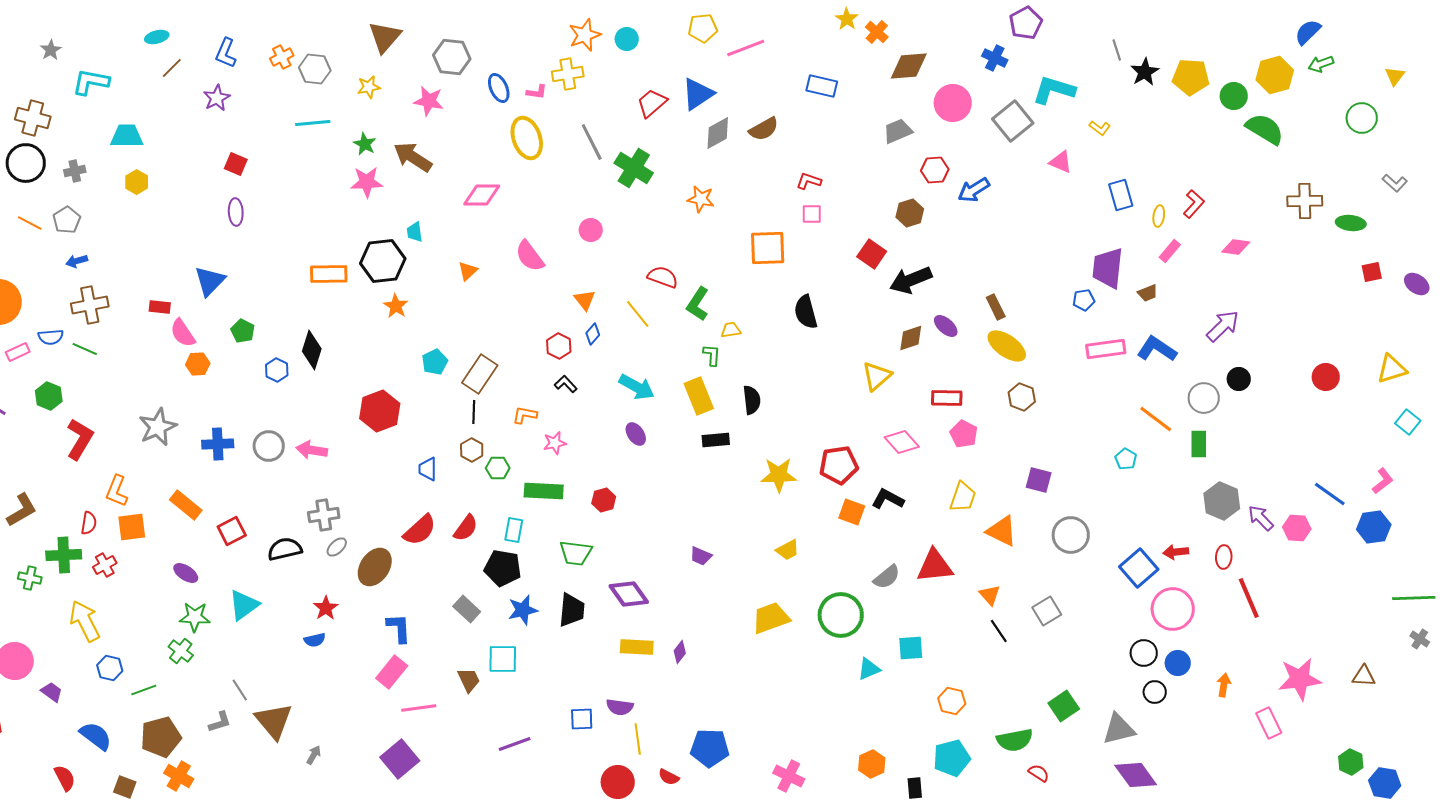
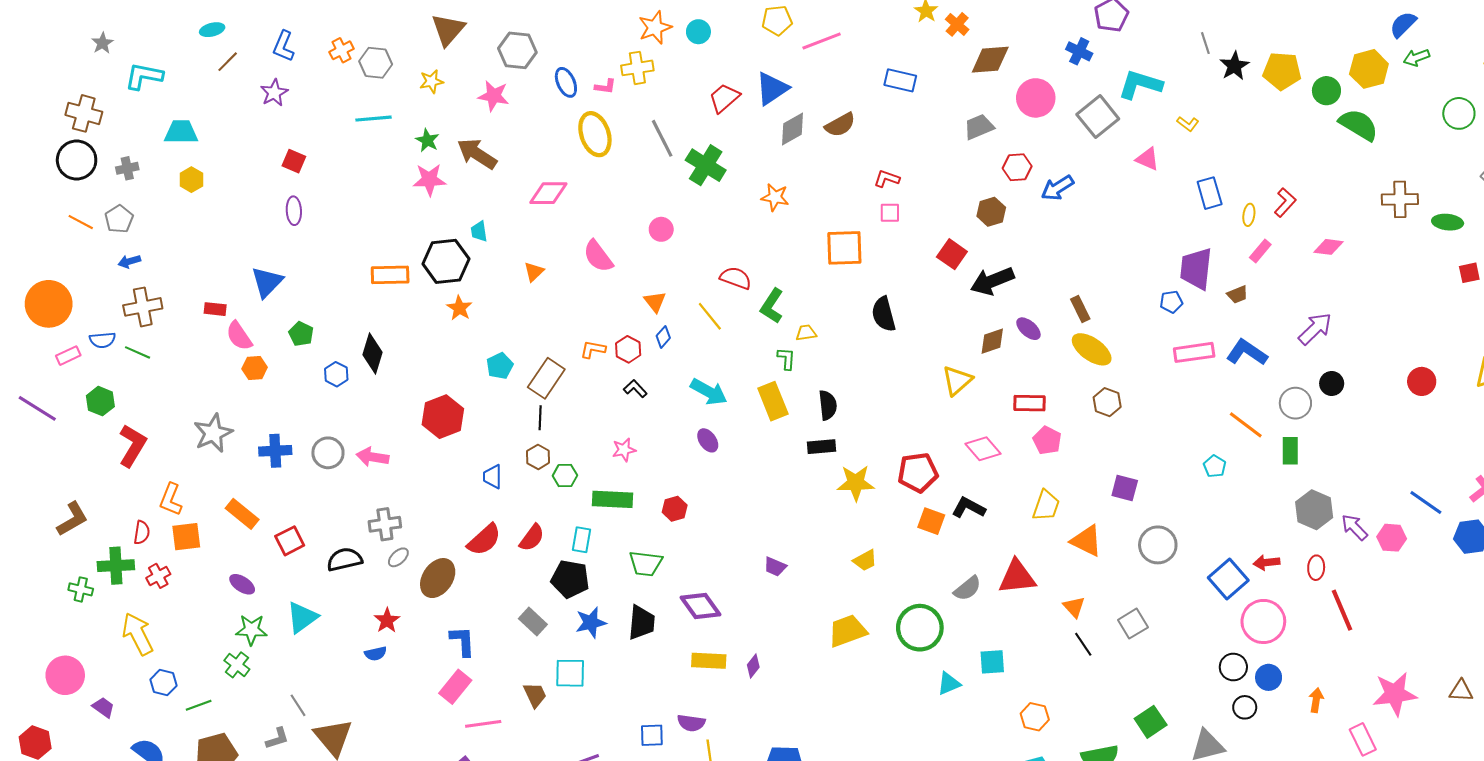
orange L-shape: (525, 415) -> (593, 349), moved
black rectangle: (716, 440) -> (822, 447), moved

